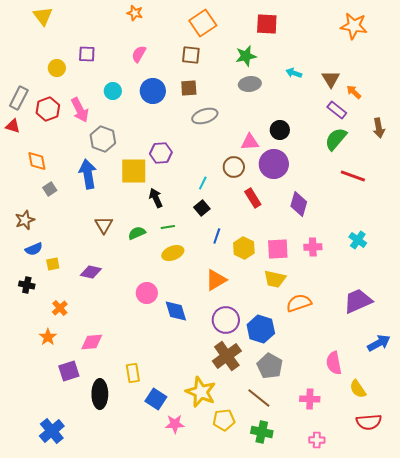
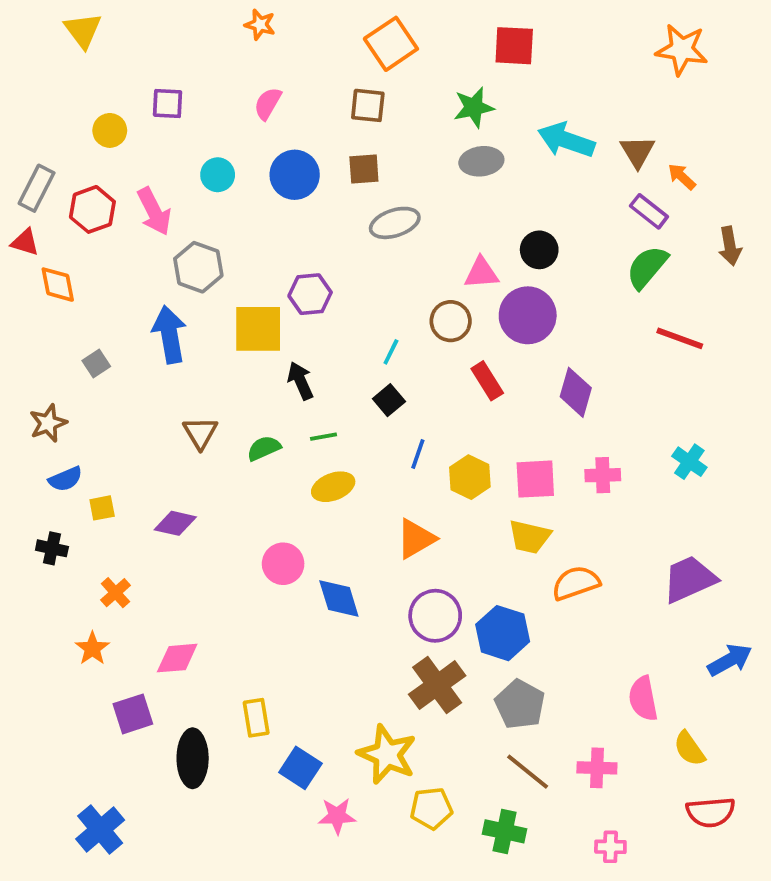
cyan arrow: (294, 73) -> (566, 140), size x1.8
orange diamond: (37, 161) -> (58, 285), moved
brown line: (259, 398) -> (528, 772), moved

